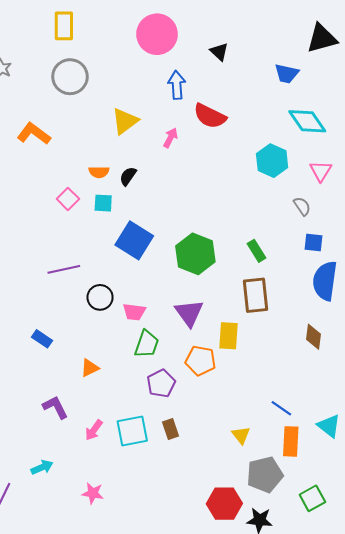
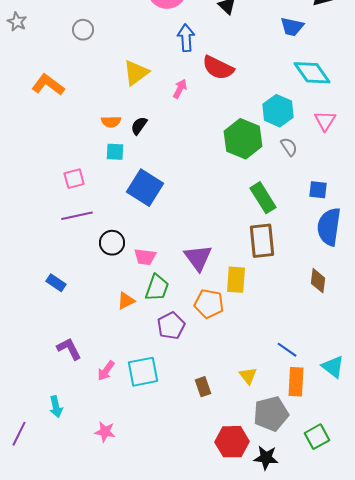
gray circle: (70, 77) -> (83, 30), size x0.6
pink square: (68, 199) -> (74, 179), moved, turned 30
gray semicircle: (302, 206) -> (289, 147), moved
green rectangle: (256, 251) -> (263, 198), size x1.4
green hexagon: (195, 254) -> (243, 139), moved
orange triangle: (90, 368) -> (126, 301), moved
brown rectangle: (170, 429) -> (203, 387), moved
cyan arrow: (42, 467) -> (56, 407), turned 100

